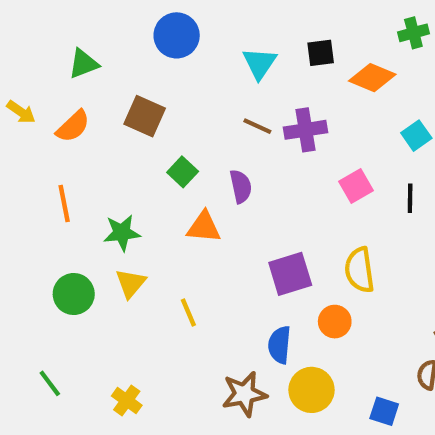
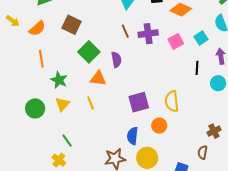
brown line: (257, 126) -> (125, 31), turned 40
green square: (183, 172) -> (89, 52), size x1.5
pink square: (356, 186) -> (176, 41), moved
orange line: (64, 204) -> (41, 59), moved
green star: (122, 233) -> (59, 80), turned 30
yellow line: (188, 312) -> (91, 103), moved
green line: (50, 383) -> (67, 141), moved

